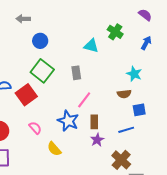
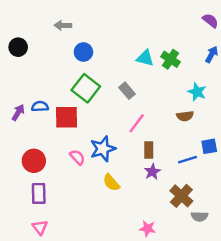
green cross: (115, 32) -> (170, 59), moved
gray rectangle: (76, 73) -> (127, 91), turned -32
red square: (26, 95) -> (67, 117), turned 35
blue square: (139, 110) -> (209, 146), moved
blue star: (68, 121) -> (103, 149), moved, turned 30
yellow semicircle: (54, 149) -> (111, 183), moved

